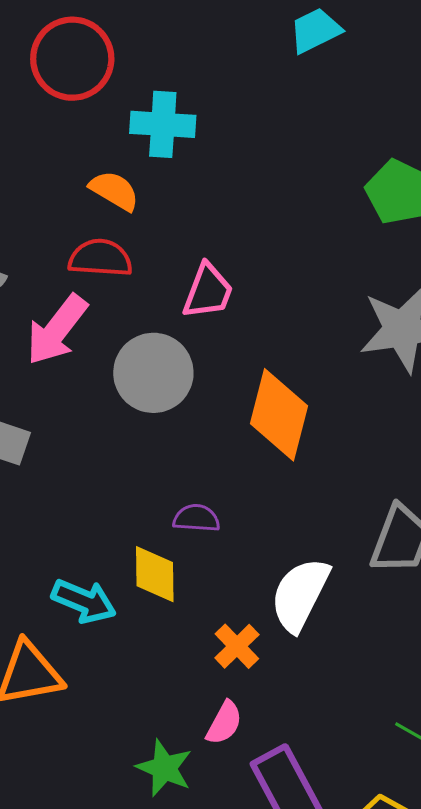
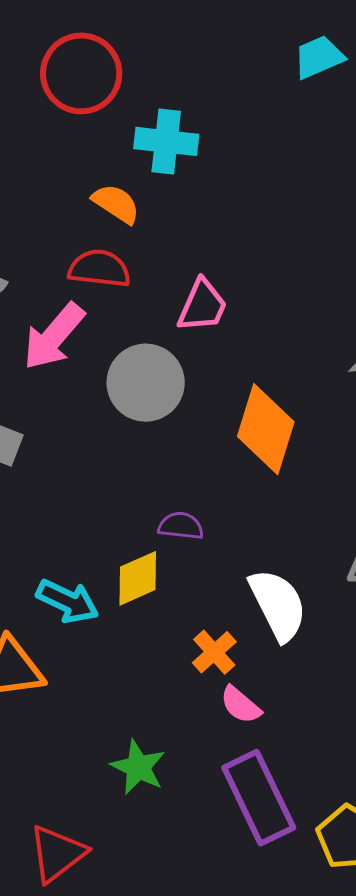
yellow diamond: (155, 574) -> (138, 578), turned 64
white semicircle: (300, 594) -> (278, 605), turned 124
pink semicircle: (224, 723) -> (241, 705), moved, turned 99

